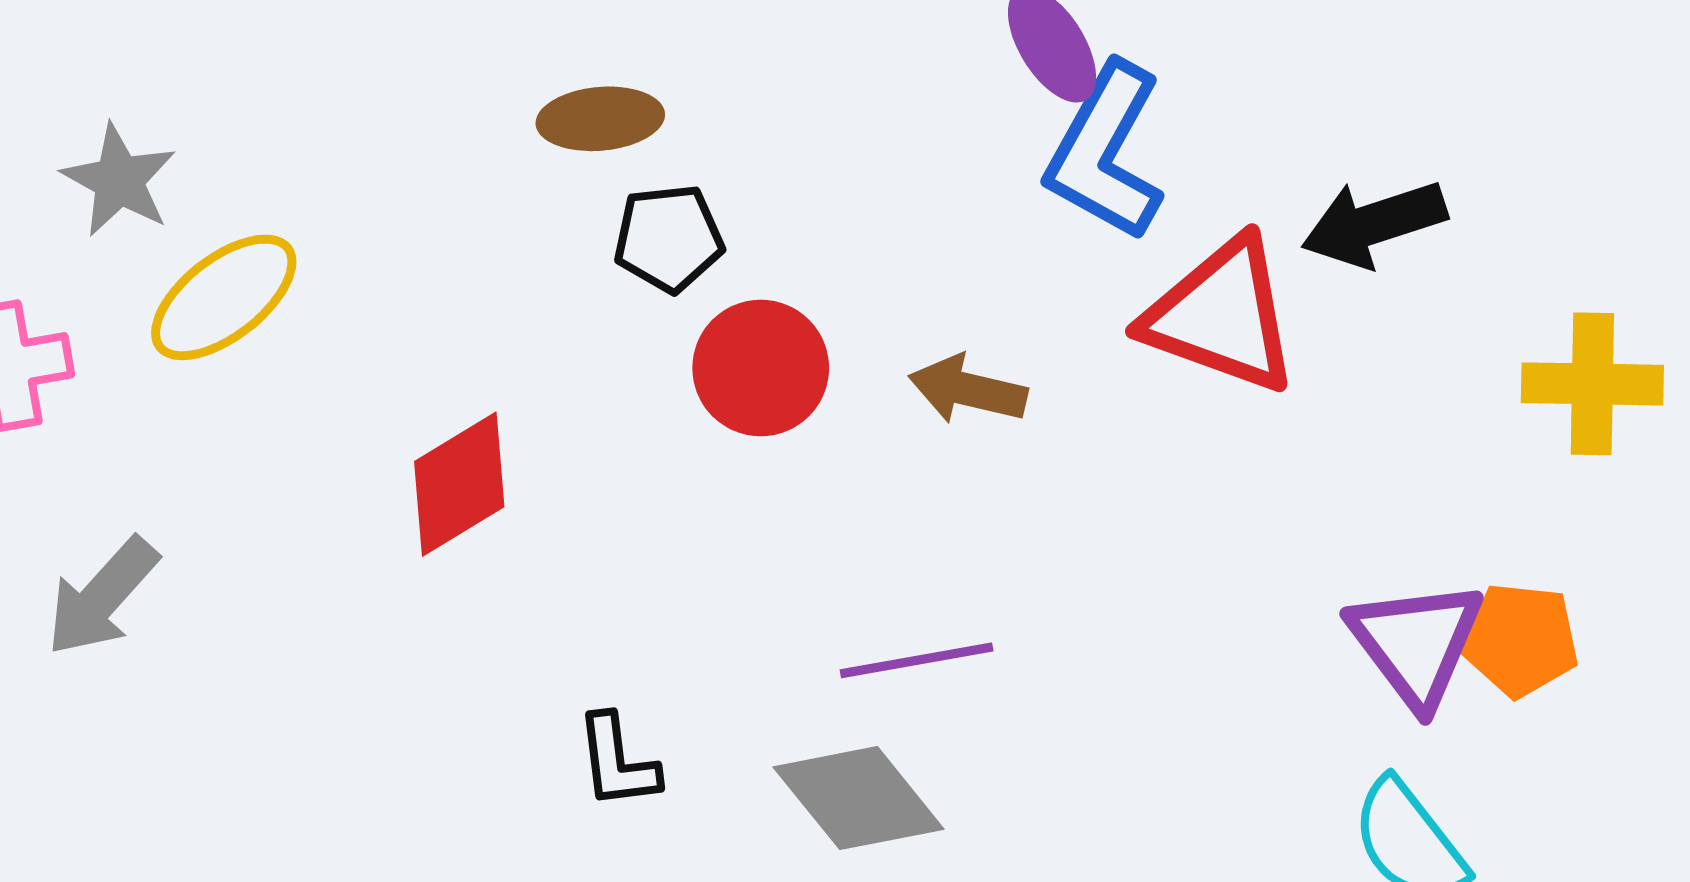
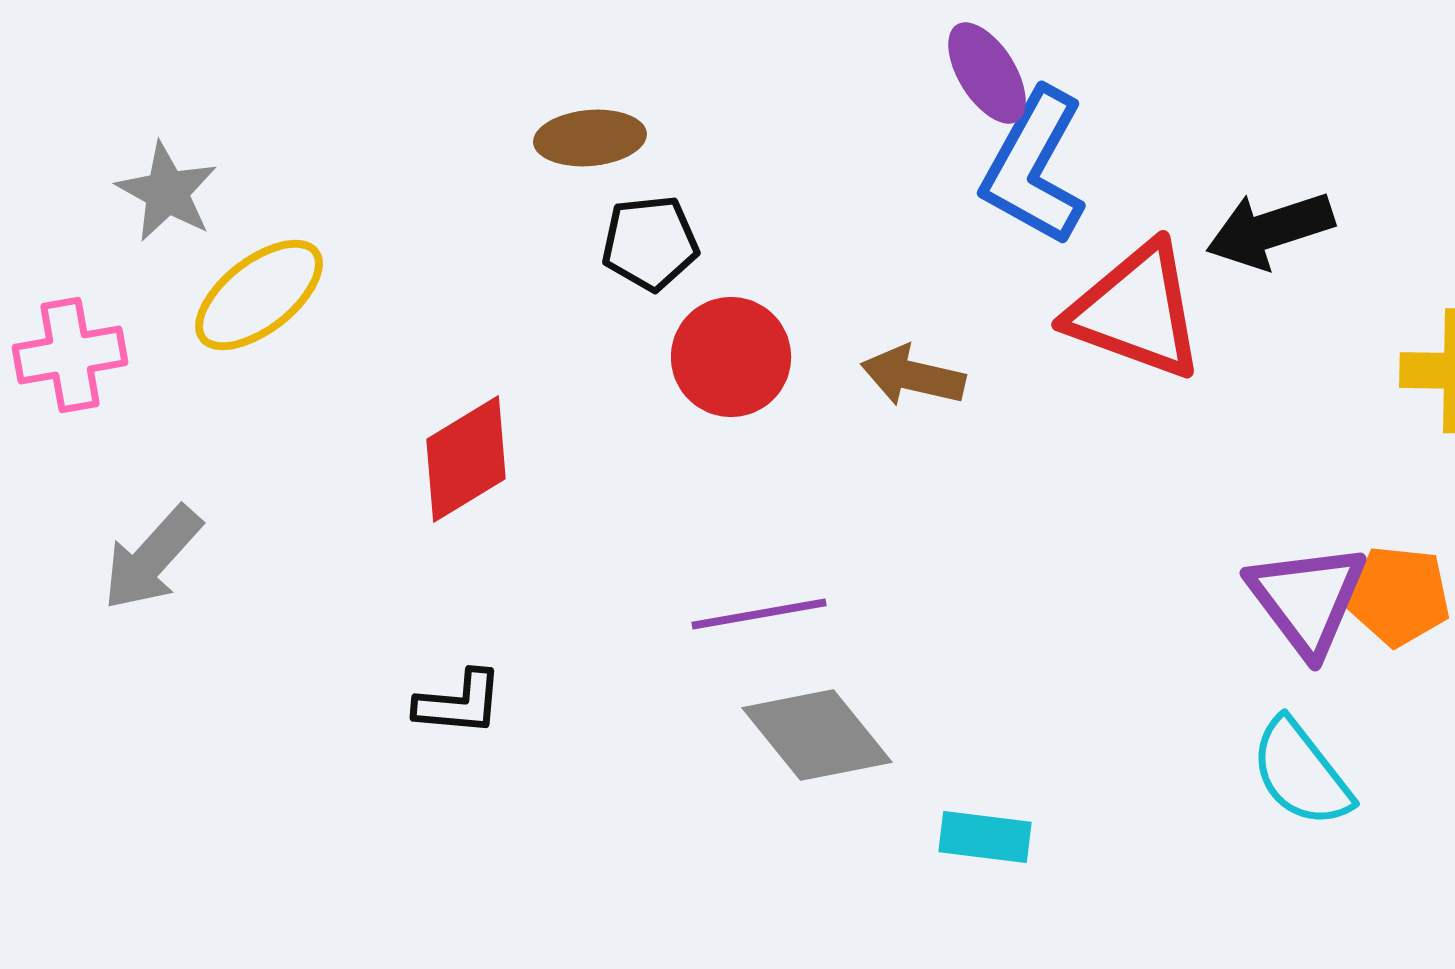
purple line: (917, 660) -> (759, 614), moved
black L-shape: (617, 762) -> (459, 703), moved, turned -78

